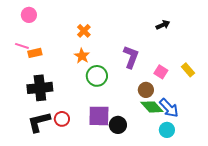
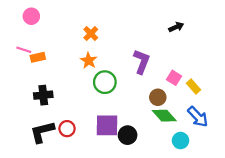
yellow rectangle: (188, 70) -> (193, 86), moved
black cross: (40, 88) -> (43, 95), size x0.7
blue arrow: (169, 108) -> (198, 117), moved

